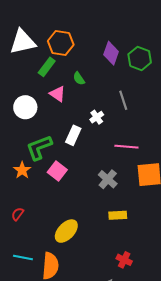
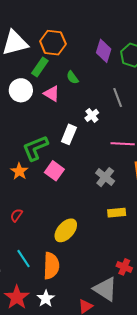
white circle: (25, 107) -> (21, 90), moved
cyan line: (23, 258) -> (23, 259), turned 48
red cross: (124, 260) -> (124, 267), moved

